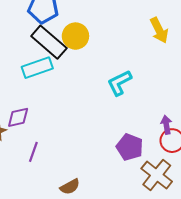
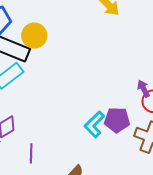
cyan L-shape: (119, 83) -> (94, 124), moved

